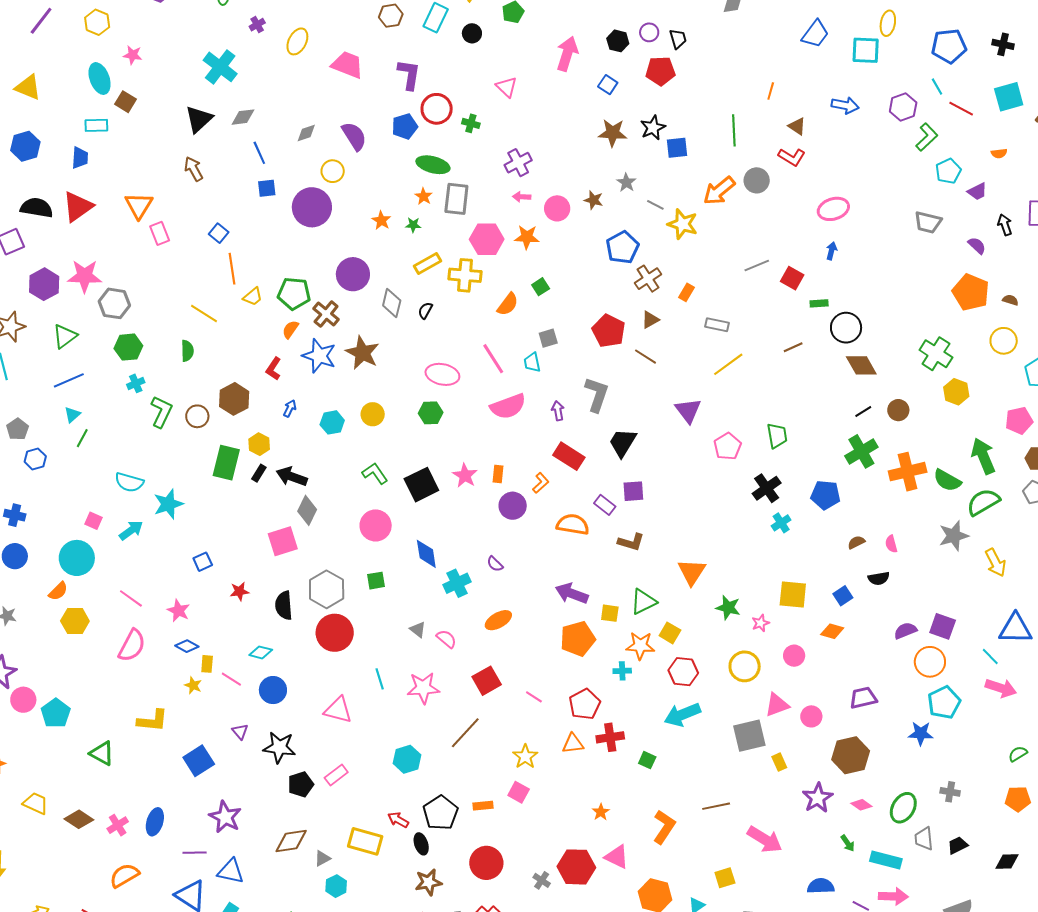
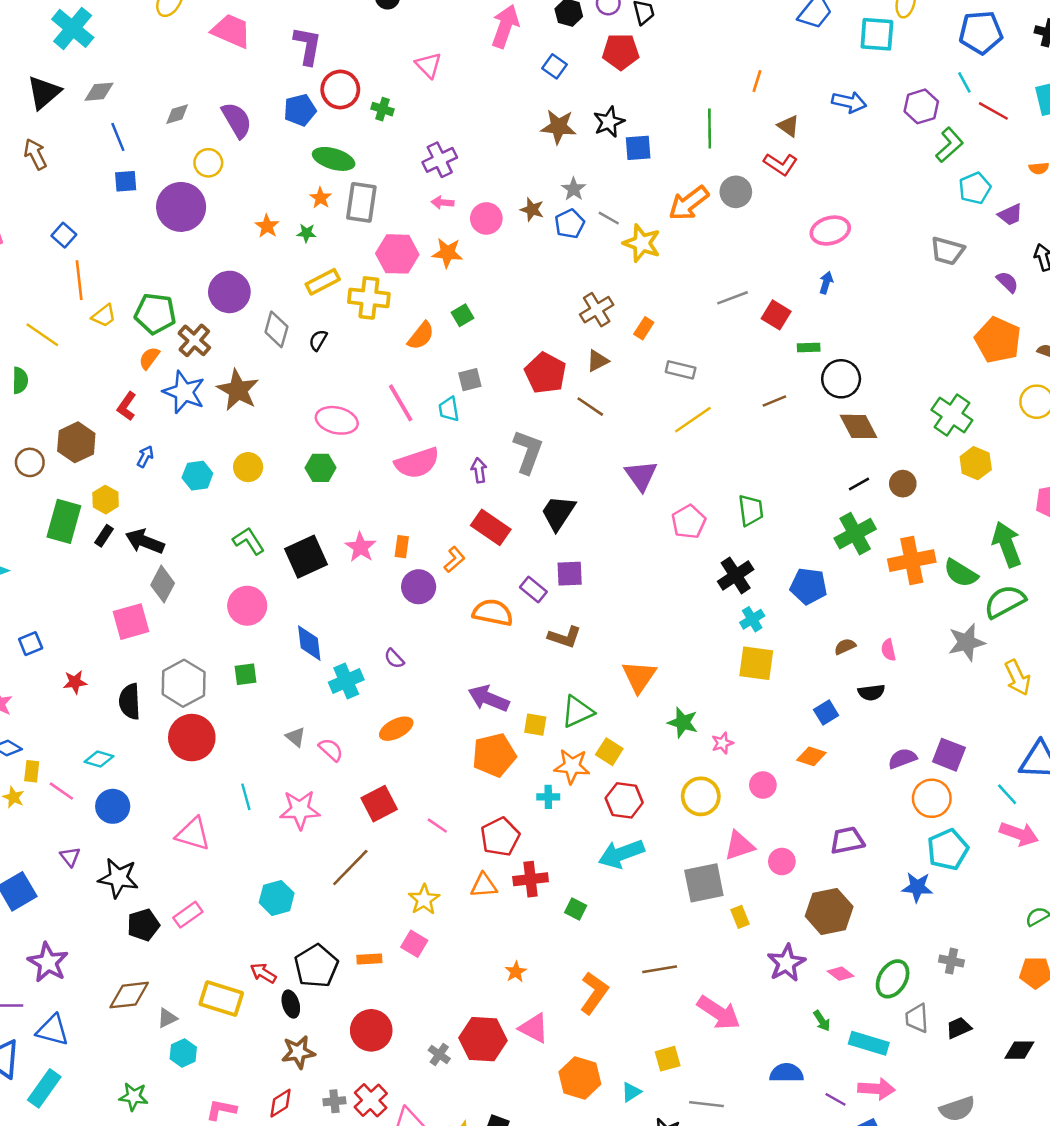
blue pentagon: (622, 247) -> (570, 224), moved, size x0.7
yellow square: (793, 594) -> (756, 663), moved

